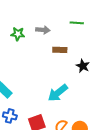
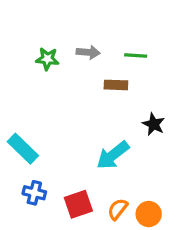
green line: (77, 23) -> (136, 56), moved
black star: (83, 66) -> (154, 124), moved

